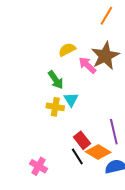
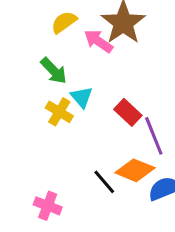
yellow cross: (55, 107) -> (59, 112), turned 30
red rectangle: (82, 140) -> (128, 112), moved

